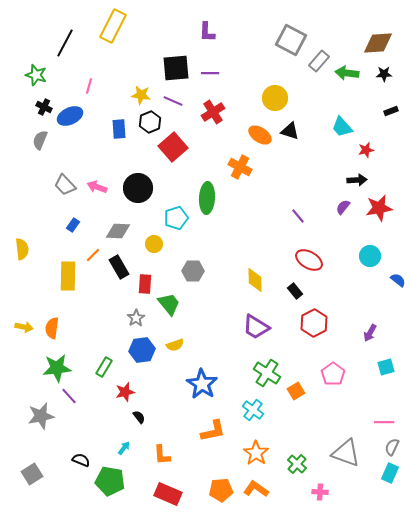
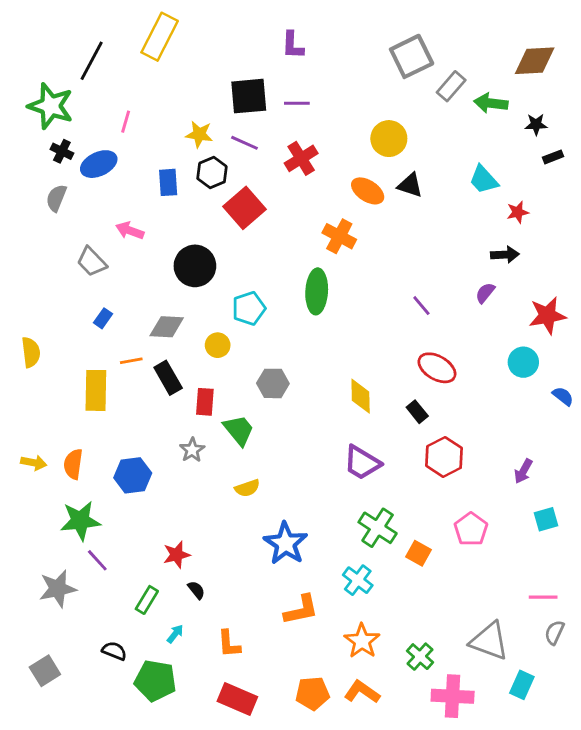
gray square: (291, 40) -> (412, 56), turned 36
black star: (384, 74) -> (536, 124), moved
green star: (36, 75) -> (51, 106), size x1.5
pink arrow: (97, 187) -> (130, 231), moved
green ellipse: (207, 198) -> (317, 291), moved
red star: (379, 208) -> (547, 315), moved
orange line: (93, 255) -> (131, 361), turned 35
blue hexagon: (142, 350) -> (133, 475), moved
green rectangle: (104, 367) -> (147, 600), moved
orange square: (296, 391) -> (419, 553), turned -30
cyan rectangle: (390, 473) -> (522, 685), moved
pink cross: (320, 492) -> (453, 696), size x1.8

